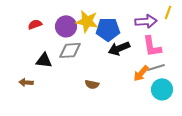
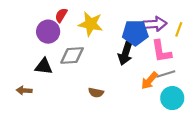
yellow line: (168, 12) -> (179, 29), moved
red semicircle: (35, 24) -> (61, 15), moved, turned -40
purple circle: (66, 26) -> (48, 32), moved
blue pentagon: (108, 29) -> (135, 33), moved
black arrow: (119, 48) -> (125, 53), turned -50

